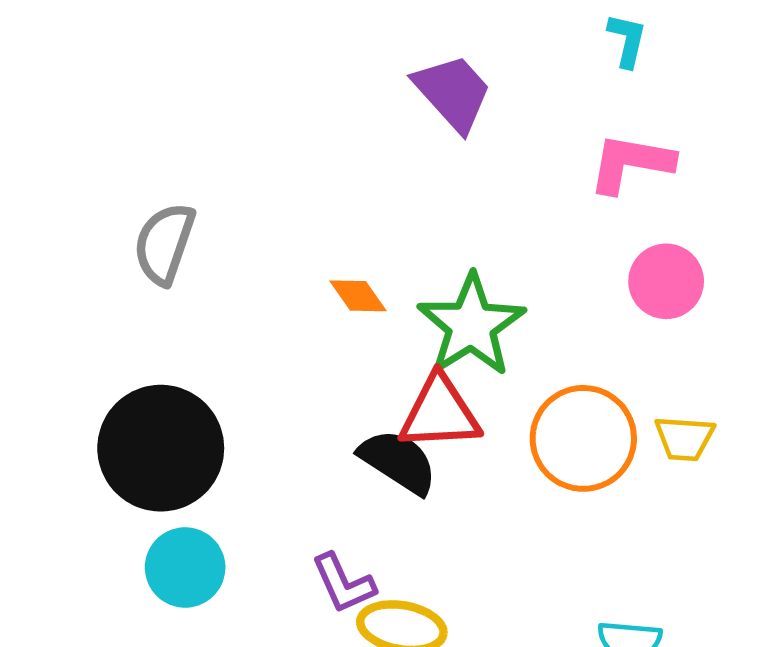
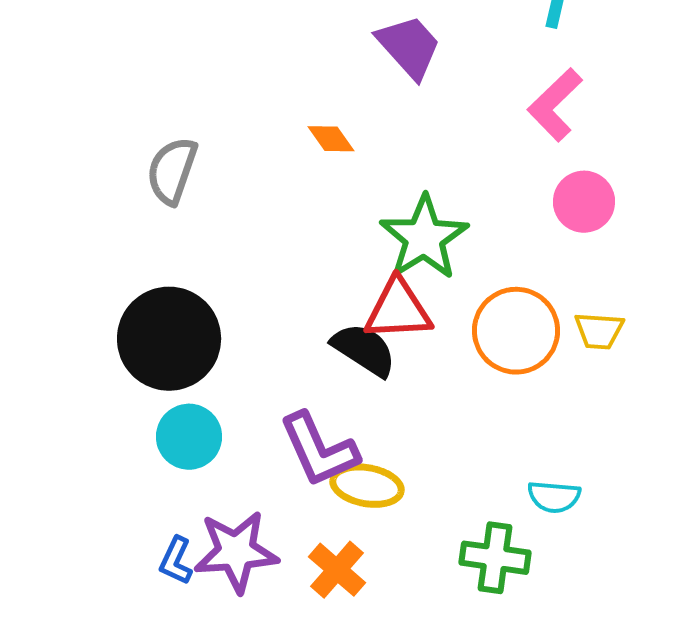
pink L-shape: (631, 163) -> (555, 105), turned -54
orange diamond: (358, 296) -> (331, 139), moved
purple L-shape: (343, 583) -> (319, 450), size x1.5

